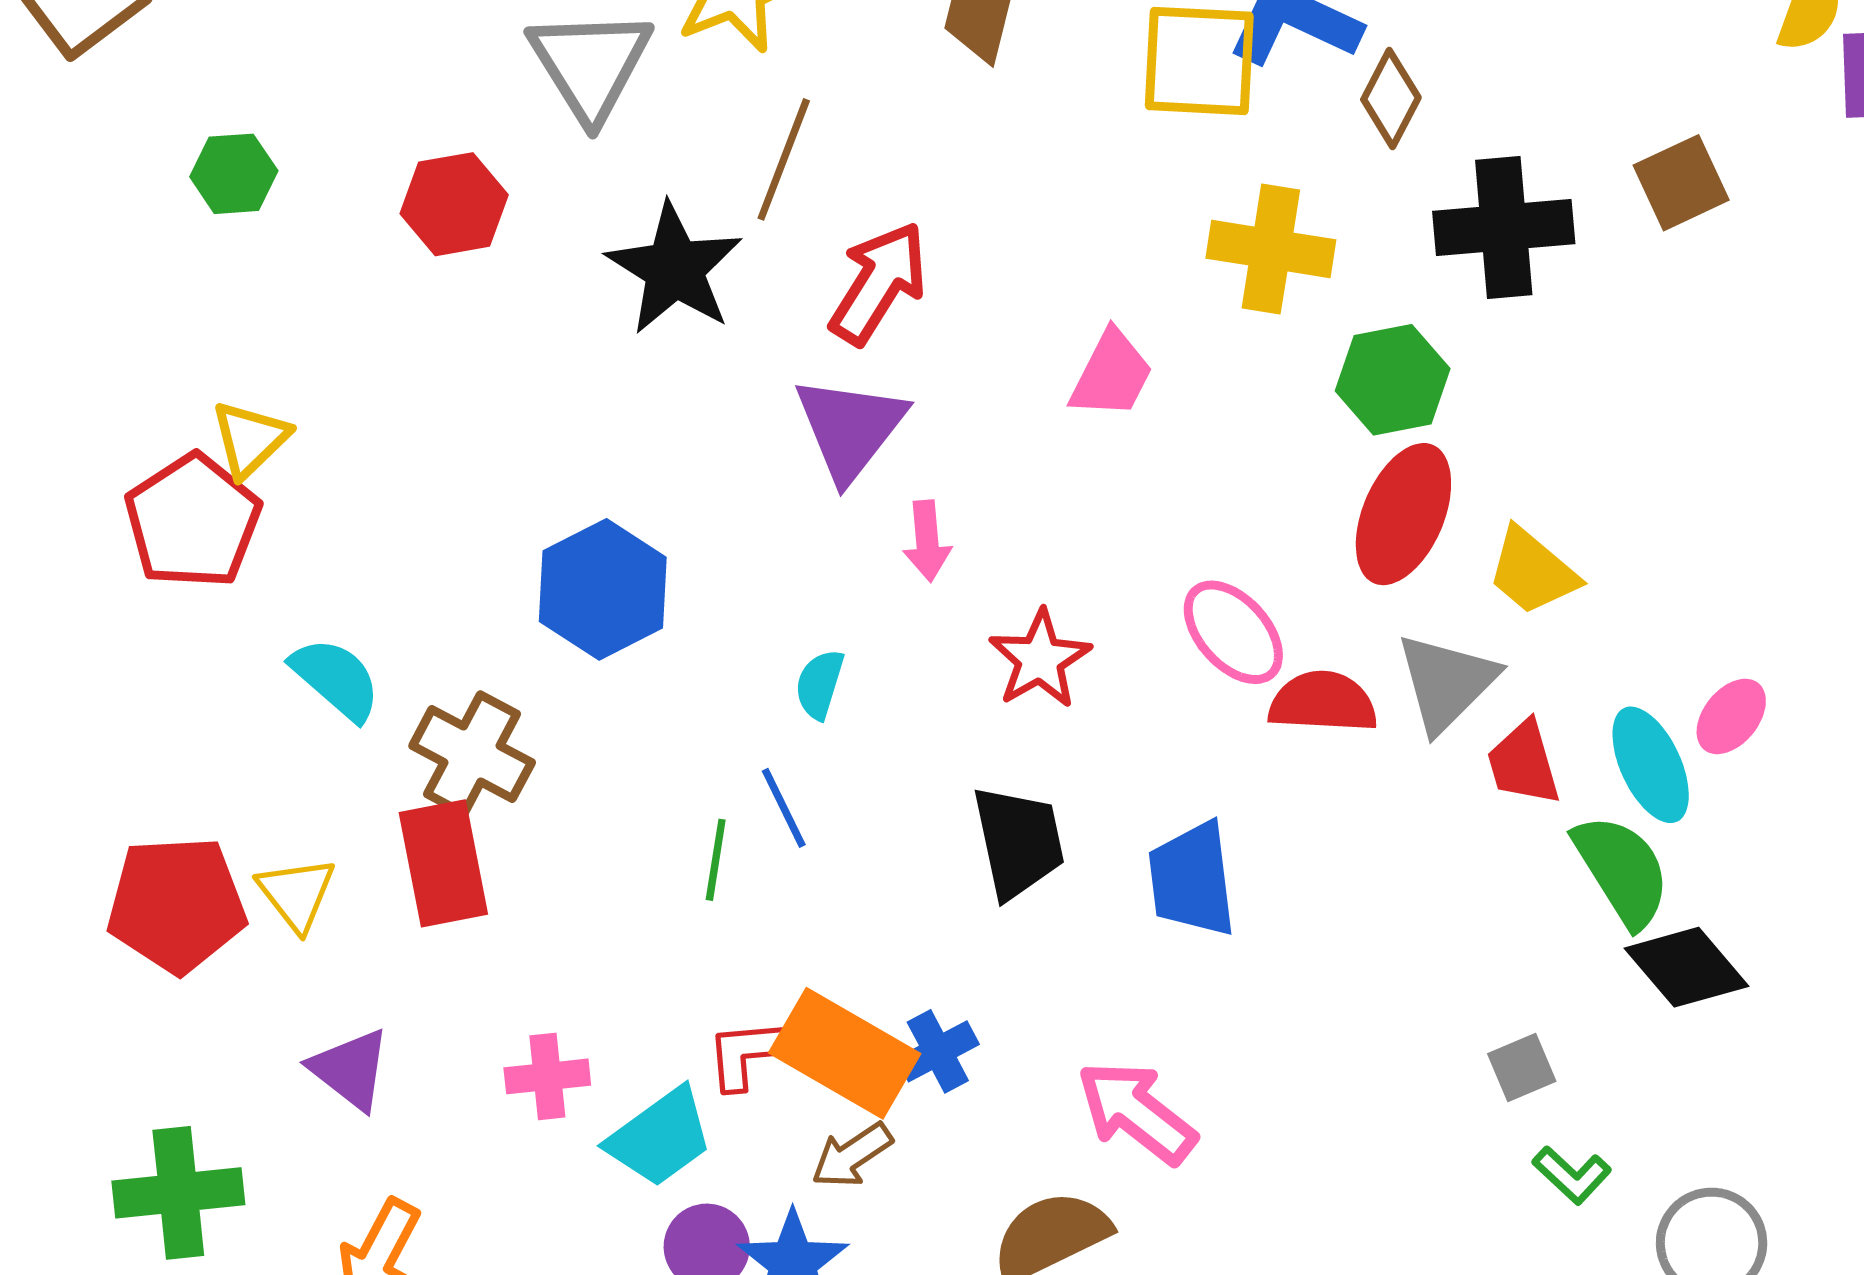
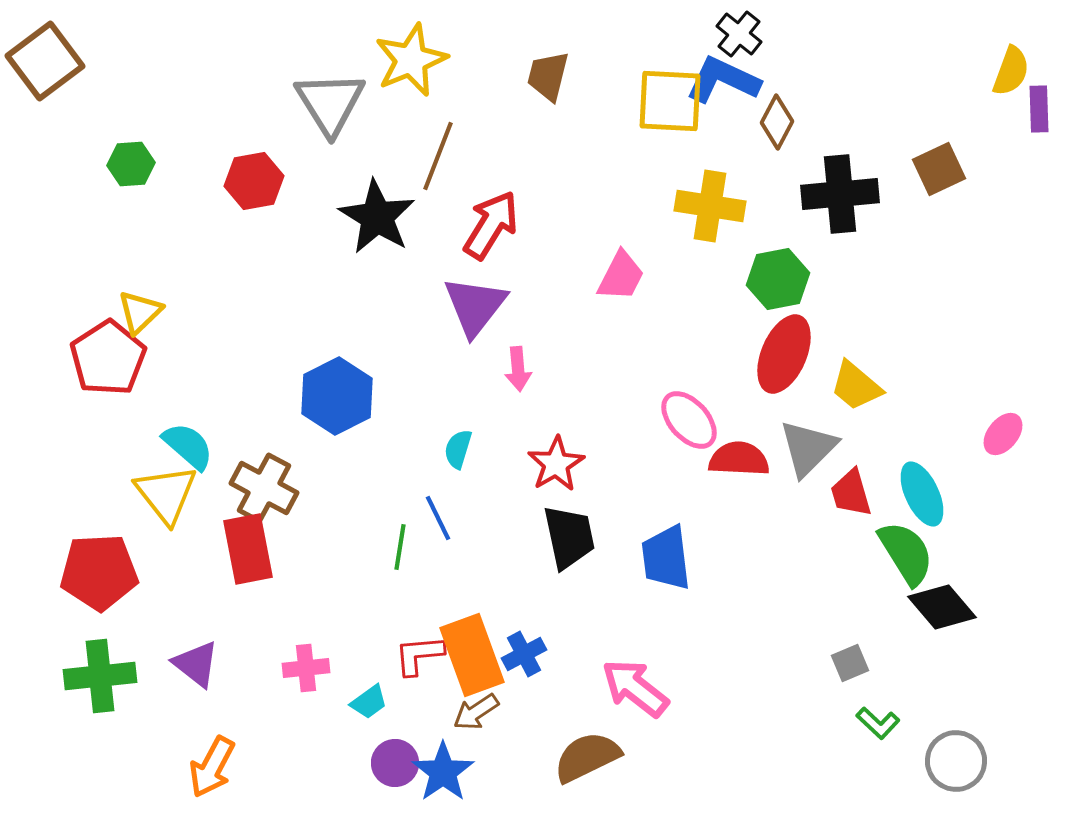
red star: (1040, 659) -> (556, 464), moved
pink ellipse: (1731, 716) -> (1003, 434), moved
yellow triangle: (297, 894) -> (166, 494), moved, size x1.4
orange rectangle: (845, 1053) -> (472, 655), turned 40
cyan trapezoid: (660, 1137) -> (369, 702), size x0.6
green cross: (178, 1193) -> (100, 676), moved

